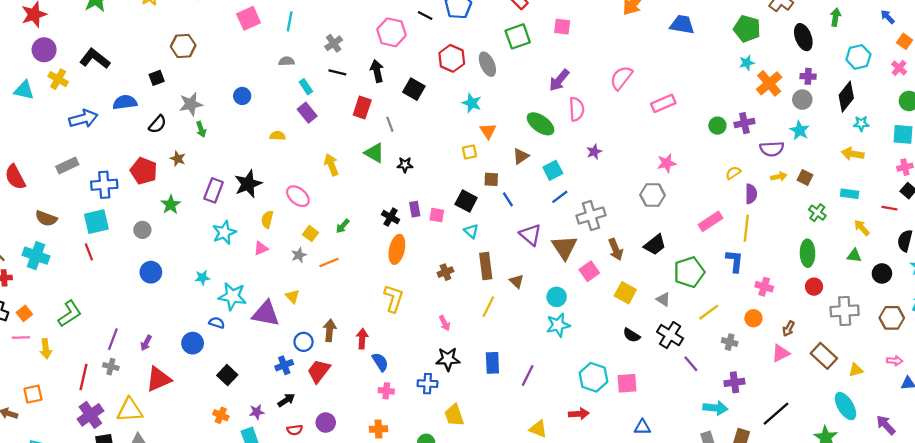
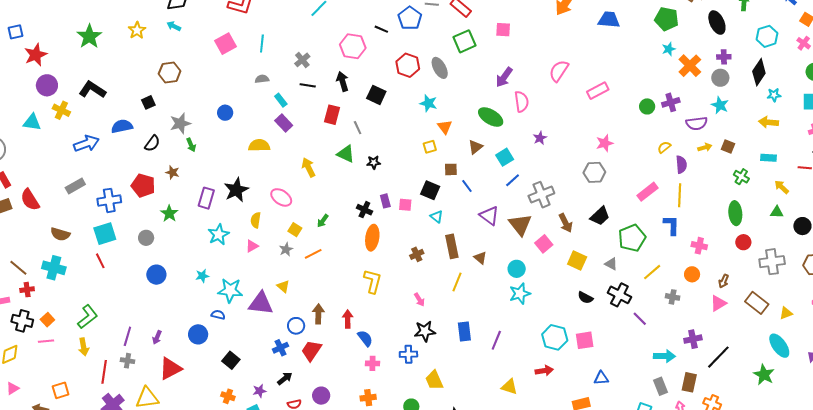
yellow semicircle: (278, 136) -> (259, 145), size x1.5
yellow arrow: (46, 349) -> (84, 347), moved
purple cross: (734, 382) -> (693, 339), moved

